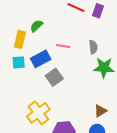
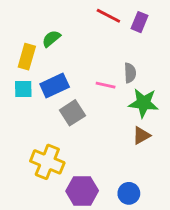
pink line: (63, 46) -> (106, 85), moved
brown triangle: (100, 111) -> (141, 135), moved
yellow cross: (38, 113) -> (47, 162), turned -35

